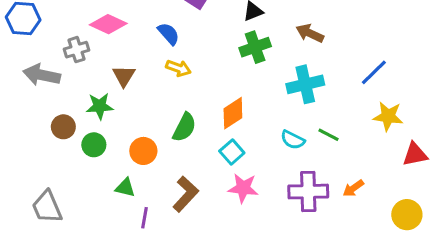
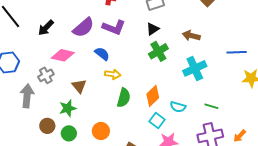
blue line: (374, 72) -> (237, 52), turned 54
gray arrow: (42, 75) -> (27, 96), turned 95
green semicircle: (184, 127) -> (124, 98), moved
green line: (329, 135) -> (211, 106), moved
cyan semicircle: (293, 140) -> (178, 107), moved
orange arrow: (353, 188) -> (240, 136), moved

